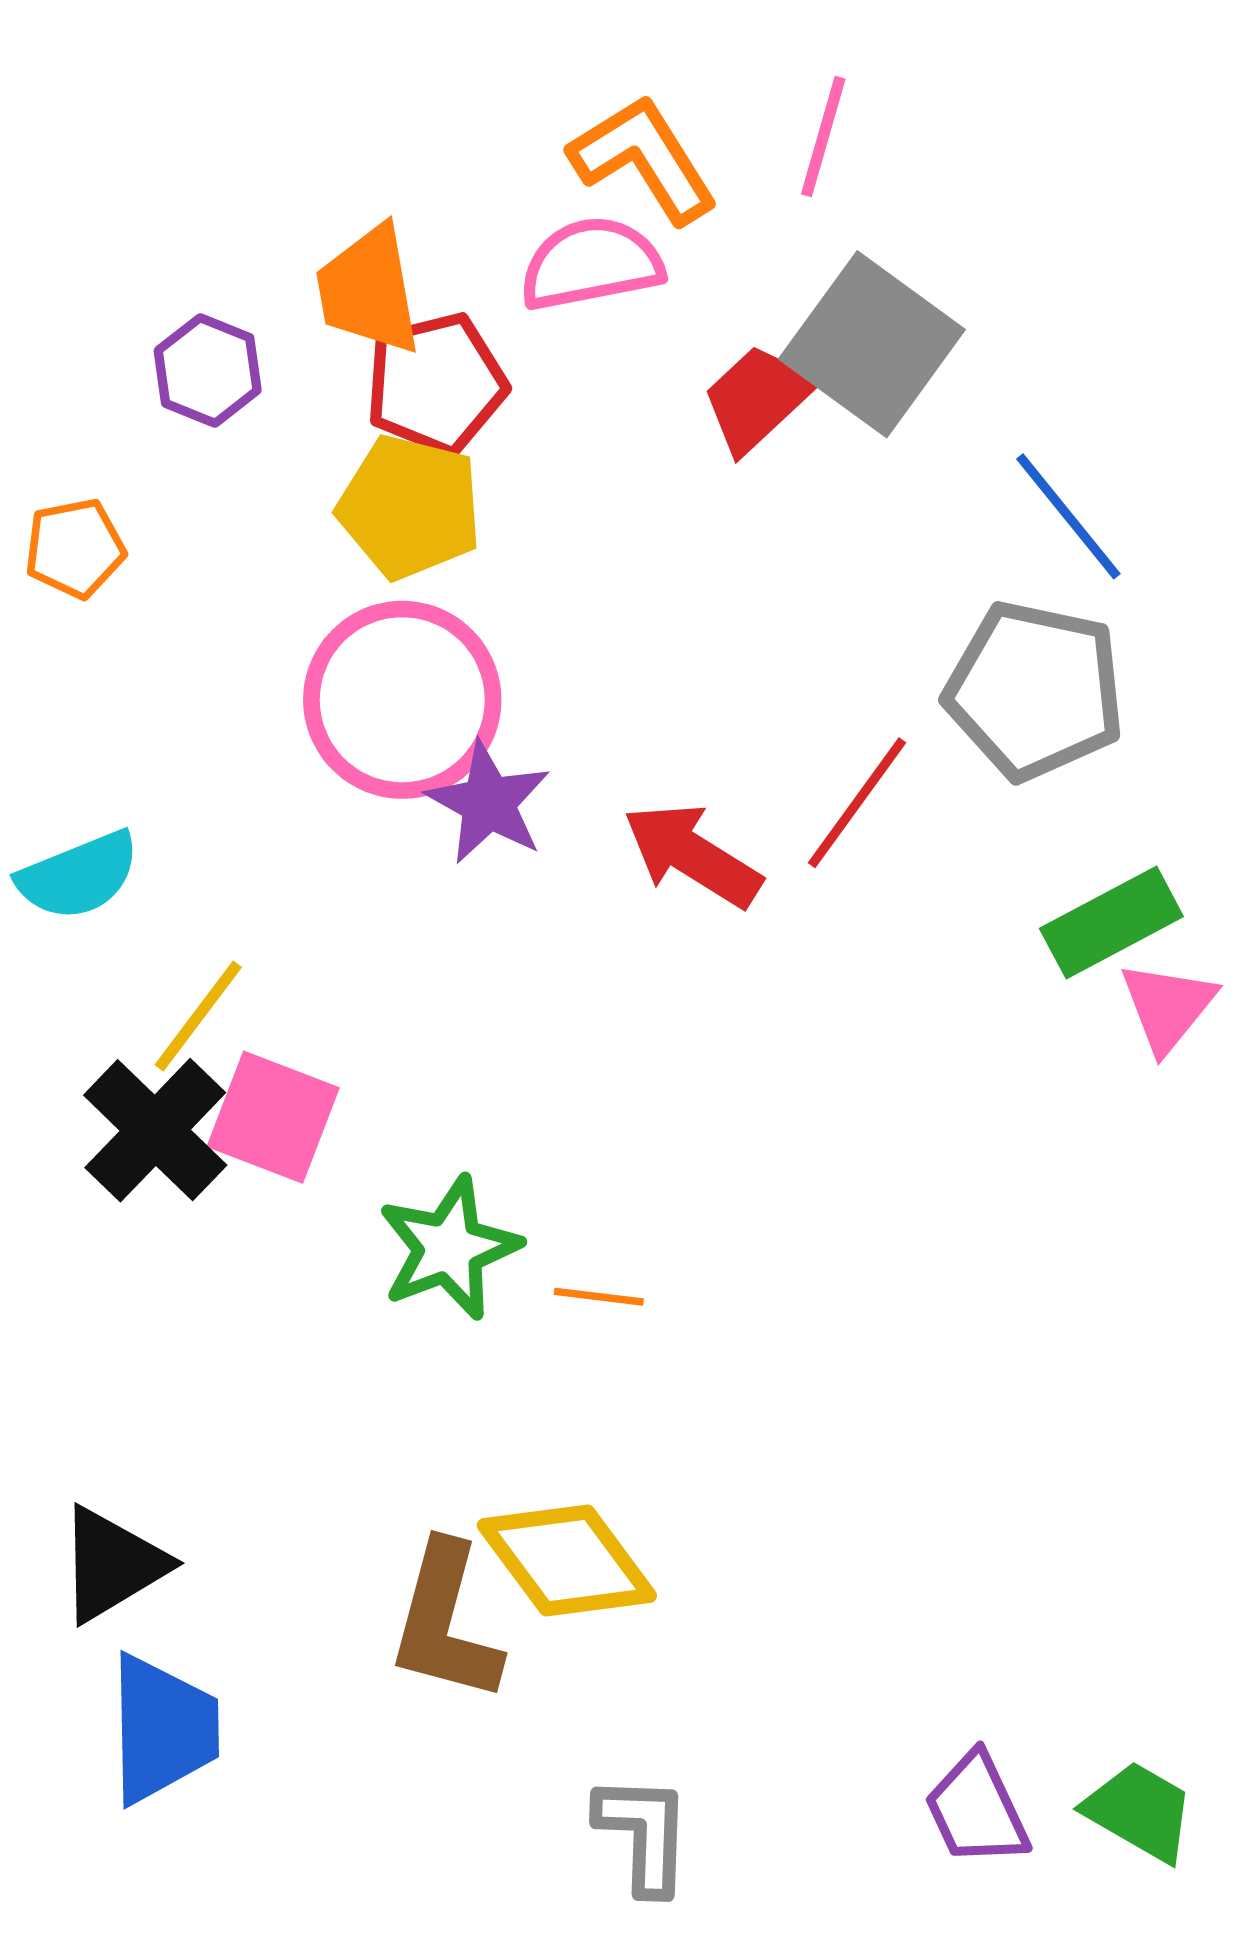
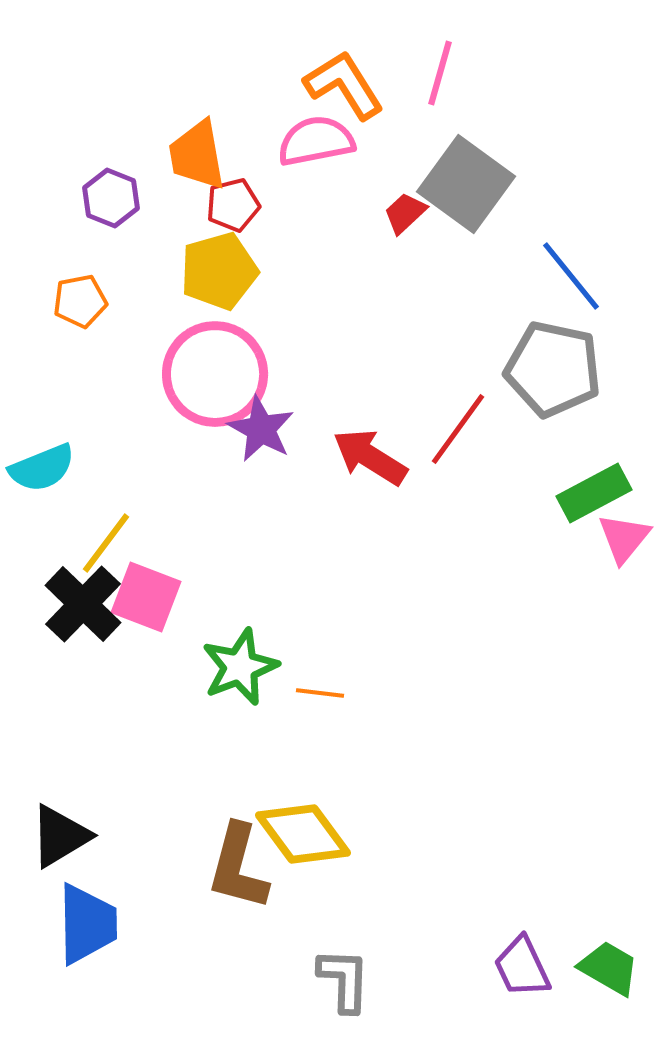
red pentagon: (436, 384) -> (233, 205), size x0.7
red trapezoid: (758, 399) -> (405, 213), size x0.7
yellow pentagon: (410, 507) -> (219, 271), turned -30
orange pentagon: (75, 548) -> (80, 301), moved

